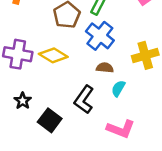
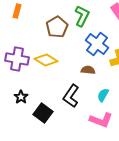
blue cross: (100, 36) -> (97, 44), moved
cyan semicircle: (118, 88) -> (103, 95), moved

